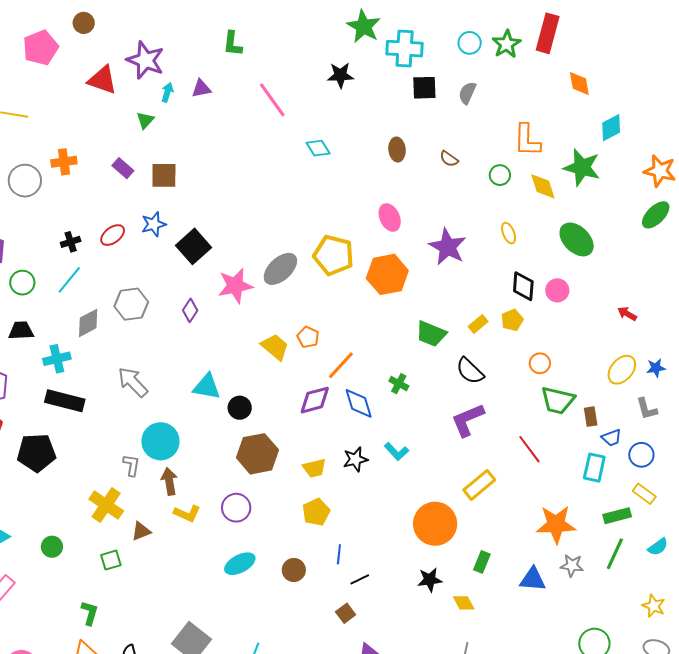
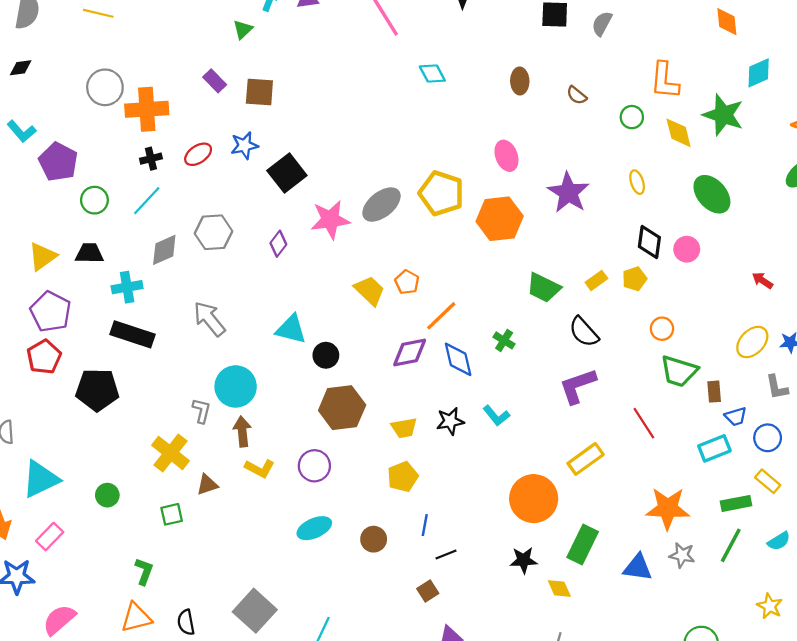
orange cross: (64, 162) -> (147, 109), moved, size x1.5
cyan rectangle: (594, 468) -> (714, 448), turned 52
green rectangle: (482, 562) -> (583, 545), size x1.6

